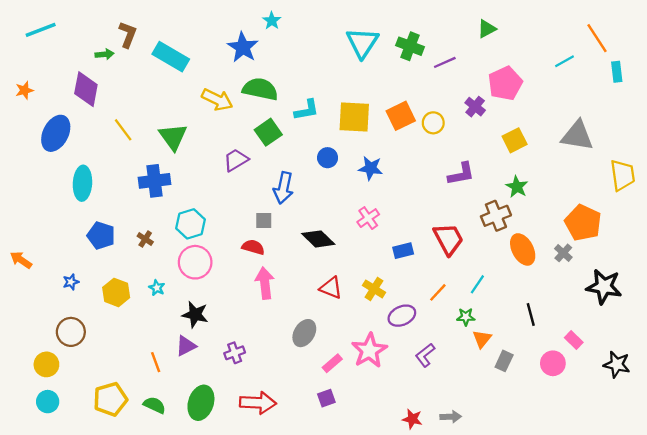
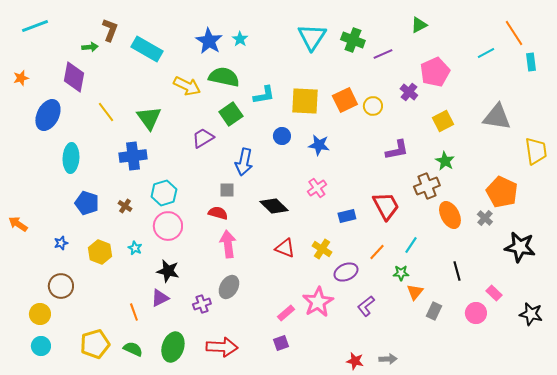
cyan star: (272, 21) -> (240, 39), moved
gray ellipse: (304, 333) -> (229, 287), moved

